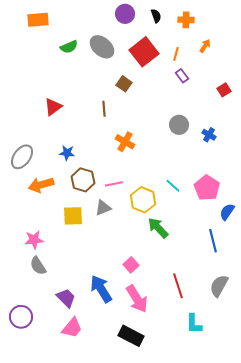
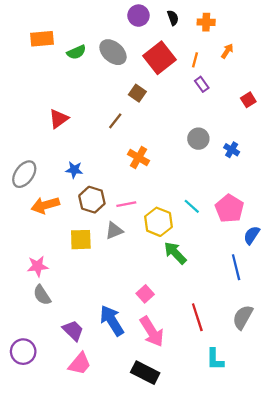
orange rectangle: (38, 20) -> (42, 39), moved
brown line: (104, 109) -> (115, 121), turned 42

